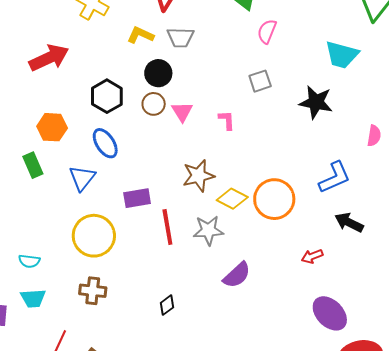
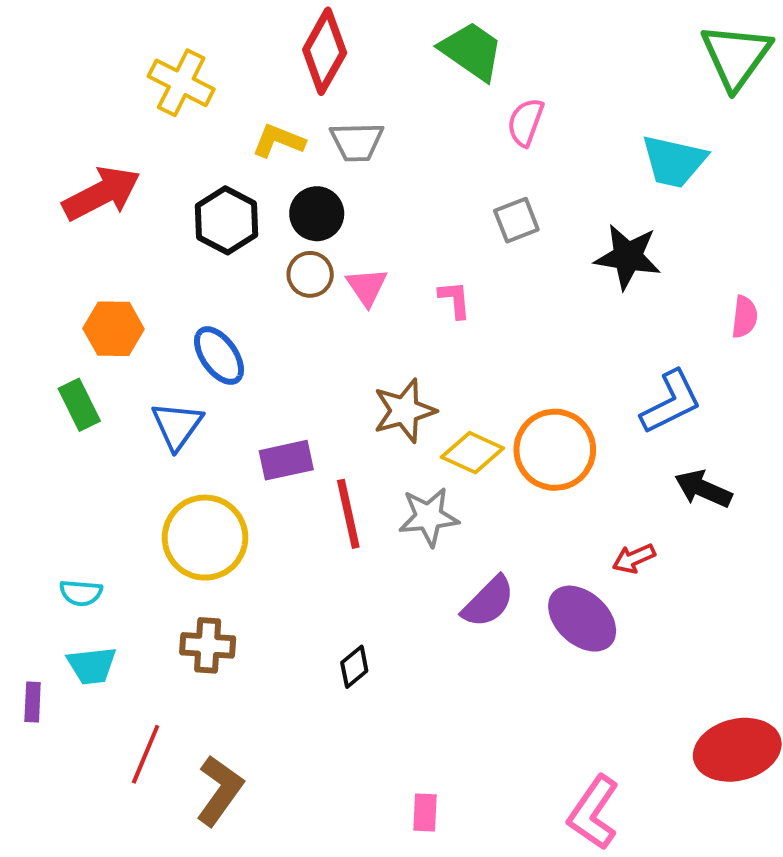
black hexagon: (107, 96) -> (227, 220), moved
purple ellipse: (330, 313) -> (582, 619), moved

